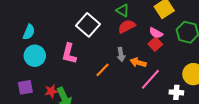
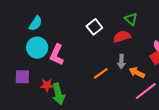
white square: (88, 25) -> (94, 27), size x0.7
red semicircle: (127, 26) -> (122, 37), moved
pink L-shape: (69, 54) -> (57, 55), moved

